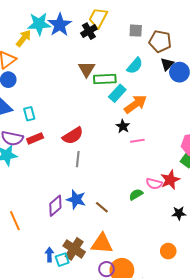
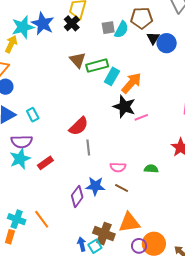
gray square: (136, 31) -> (108, 28), moved
cyan semicircle: (135, 66) -> (121, 30), moved
black star: (123, 126) -> (124, 107), size x1.6
red rectangle: (35, 138) -> (45, 163), moved
pink semicircle: (154, 184) -> (118, 167), moved
green semicircle: (136, 195) -> (151, 169), turned 48

